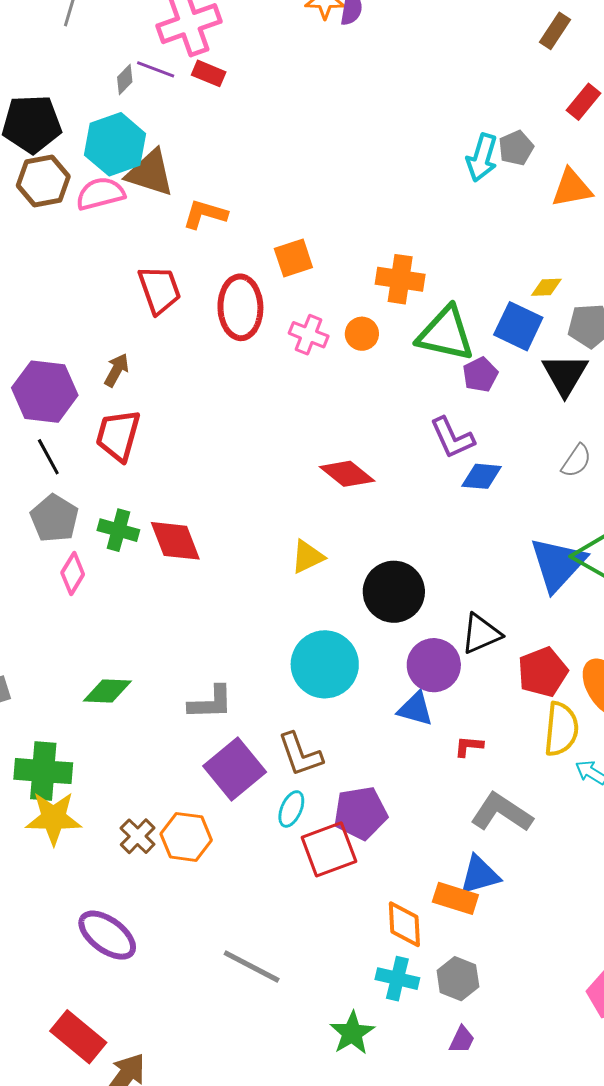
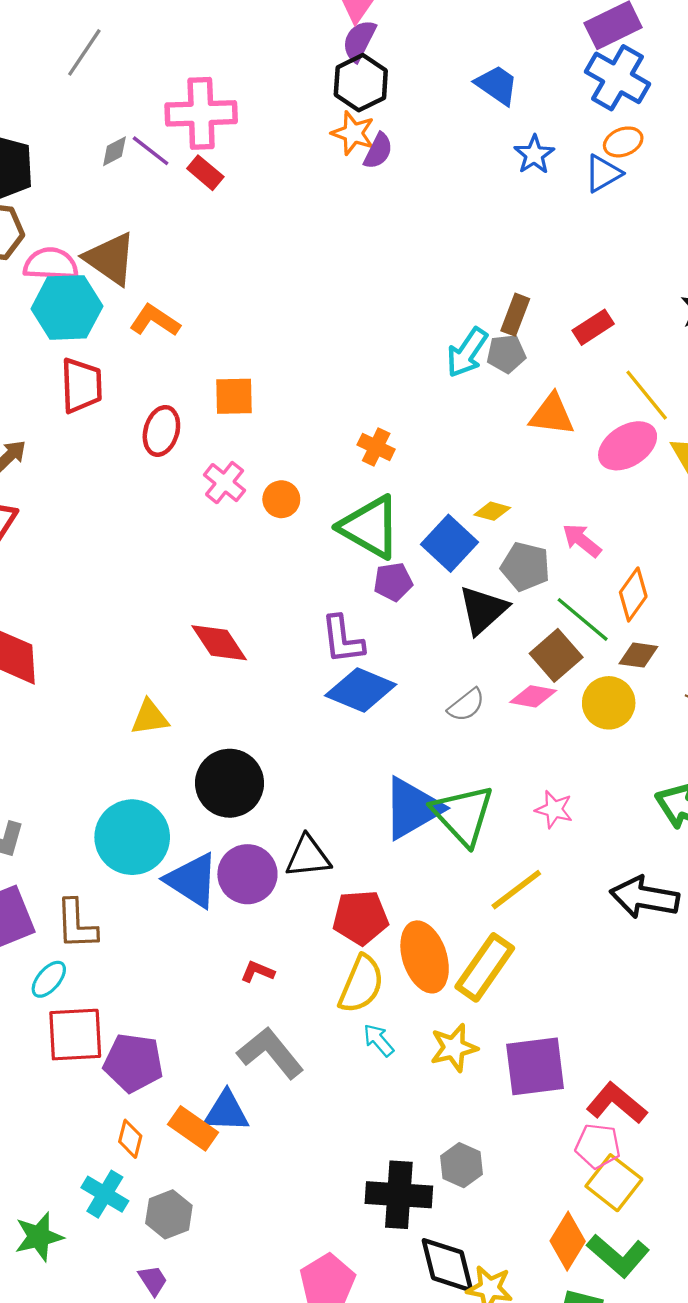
brown rectangle: (555, 31) -> (515, 315), moved, turned -30
cyan hexagon: (115, 144) -> (67, 307), moved
orange cross: (400, 279) -> (376, 447), moved, size x0.7
red ellipse: (240, 307) -> (161, 431), size x0.7
blue diamond: (482, 476) -> (361, 690), size x1.5
blue triangle: (415, 709) -> (192, 880), moved, size x1.4
purple pentagon: (360, 813) -> (133, 1063), moved
orange diamond: (404, 924) -> (130, 1139), size x0.7
purple trapezoid: (462, 1040) -> (153, 1280), turned -76

